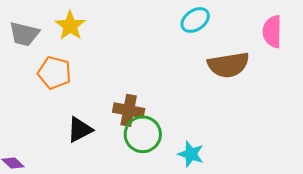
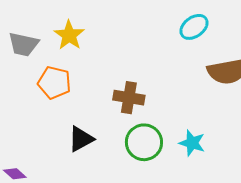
brown cross: (129, 110) -> (129, 98), moved
cyan star: (191, 154) -> (192, 143), moved

